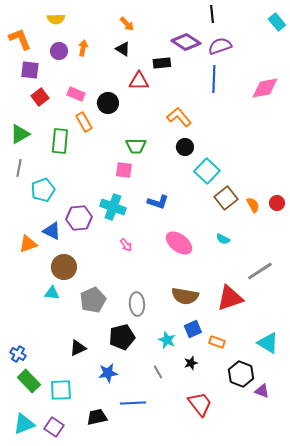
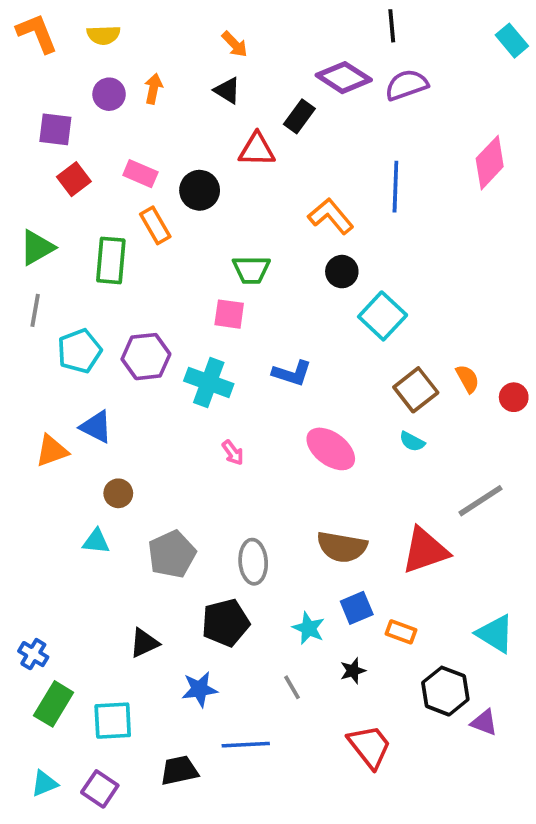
orange L-shape: (20, 39) -> (37, 33), moved
black rectangle: (162, 63) -> (299, 116), turned -48
blue line: (214, 79) -> (395, 187), moved
pink diamond: (265, 88) -> (490, 163), turned -36
brown square: (226, 198) -> (416, 390), moved
red circle: (277, 203) -> (514, 397), moved
purple hexagon: (79, 218) -> (146, 357), moved
brown circle: (64, 267) -> (118, 493), size x0.6
green rectangle: (29, 381) -> (54, 704), turned 75
cyan triangle: (24, 424) -> (44, 783), size x0.7

